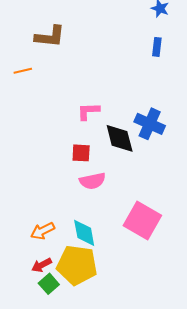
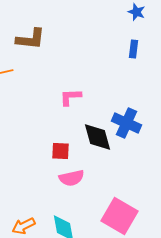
pink L-shape: (88, 111) -> (70, 97), moved

